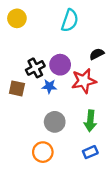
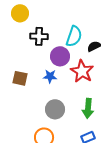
cyan semicircle: (70, 20) -> (74, 36), moved
black cross: (35, 68) -> (39, 36), moved, turned 30
red star: (84, 81) -> (82, 71), turned -30

